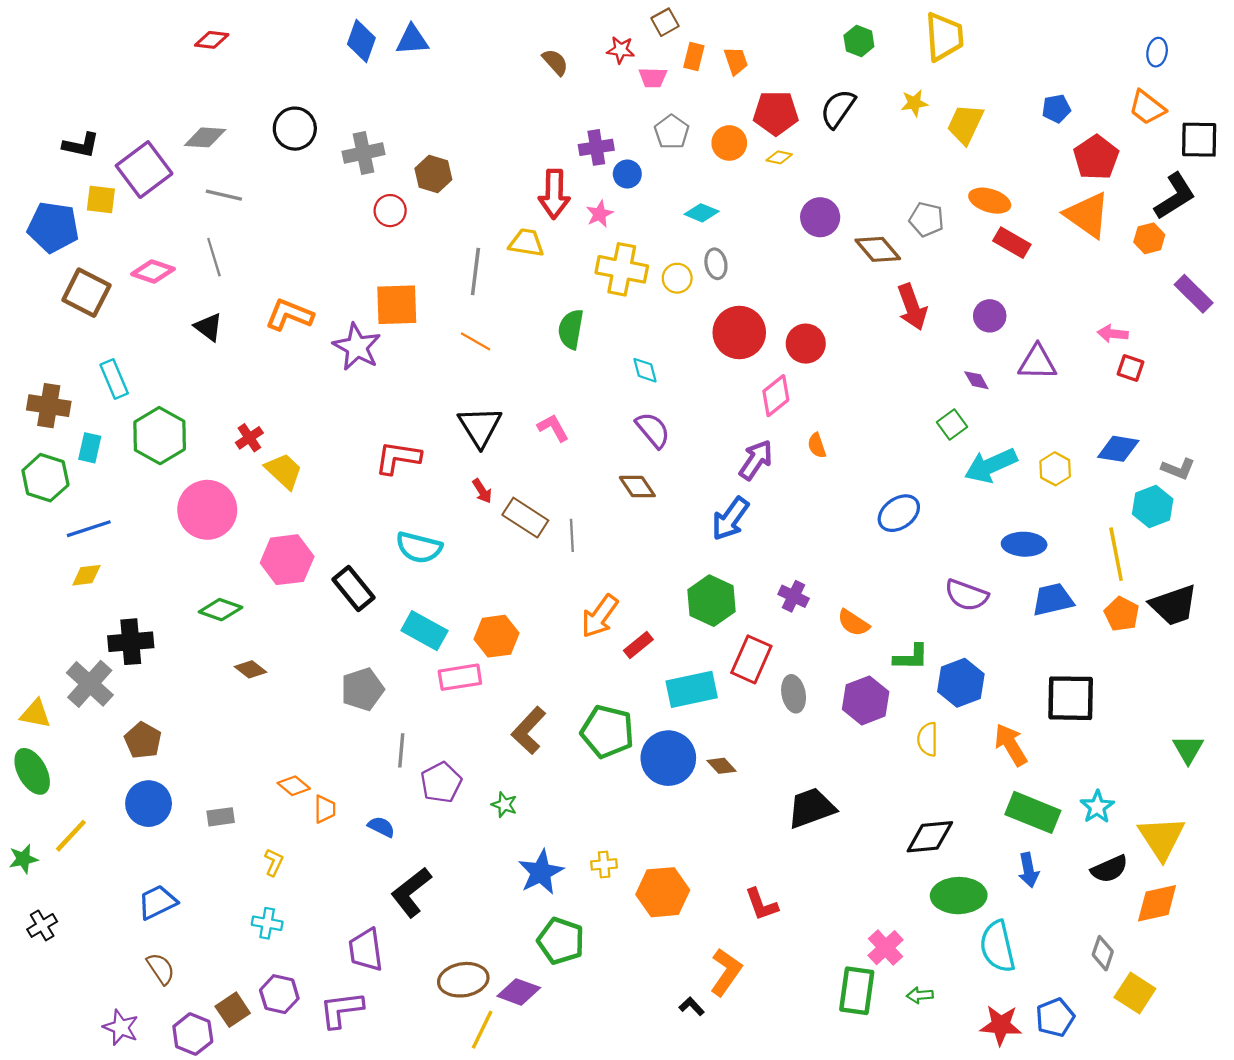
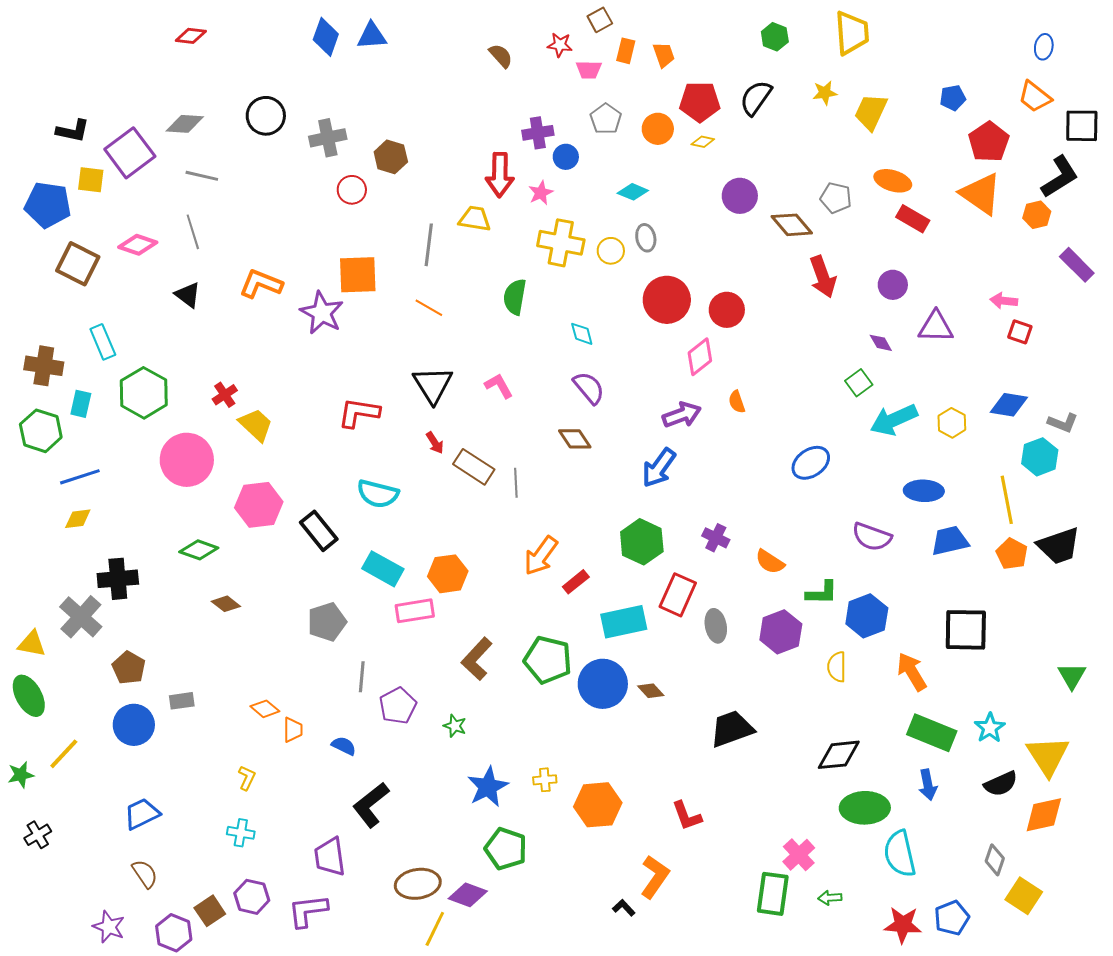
purple arrow: (756, 460) -> (682, 415), turned 36
gray rectangle: (221, 817) -> (182, 701), moved

